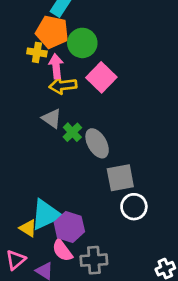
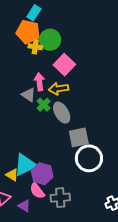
yellow cross: (37, 52) -> (35, 47), moved
pink arrow: (56, 66) -> (39, 82), moved
yellow arrow: (63, 85) -> (58, 89), moved
white circle: (134, 207) -> (89, 158), size x1.4

